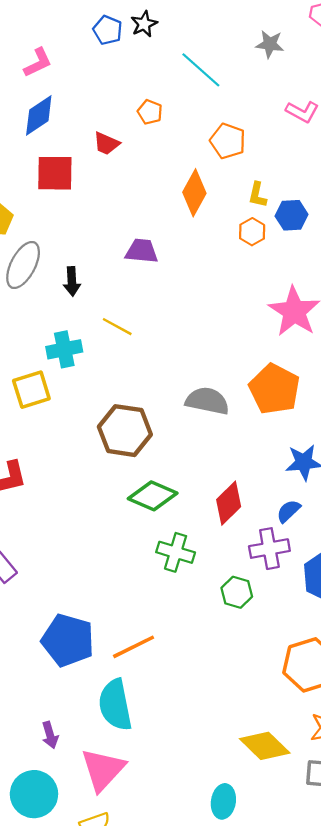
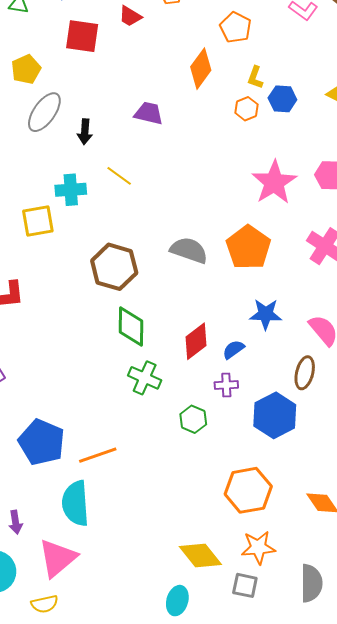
green diamond: (153, 496) -> (131, 326), turned 60
blue semicircle: (289, 511) -> (233, 350), moved
purple cross: (269, 549) -> (226, 385), size x0.7
cyan ellipse: (223, 801) -> (177, 601), moved

